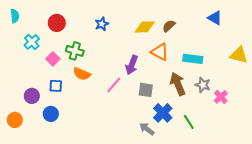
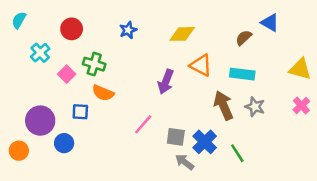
cyan semicircle: (15, 16) -> (19, 20), turned -144
brown semicircle: (169, 26) -> (244, 38), moved
pink line: (114, 85) -> (143, 124), moved
blue square: (56, 86) -> (80, 112), moved
gray square: (146, 90) -> (176, 137), moved
purple circle: (32, 96) -> (40, 121), size x1.5
pink cross: (221, 97) -> (301, 105), moved

